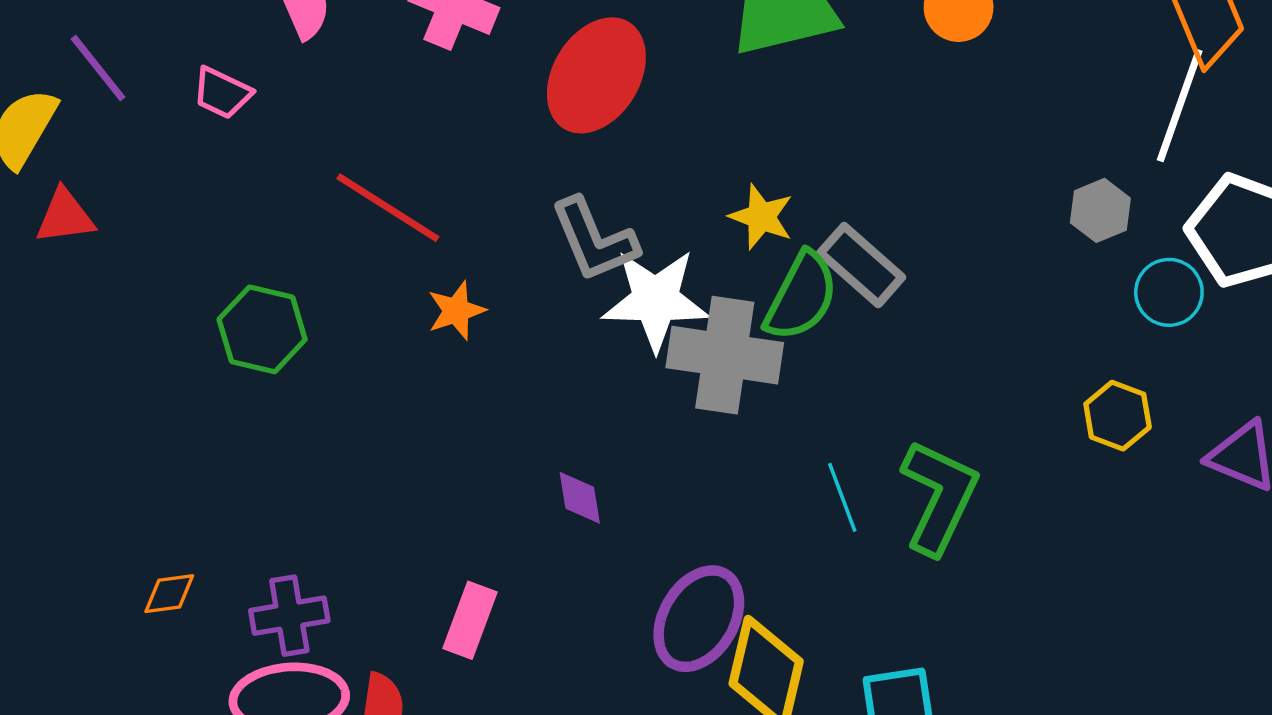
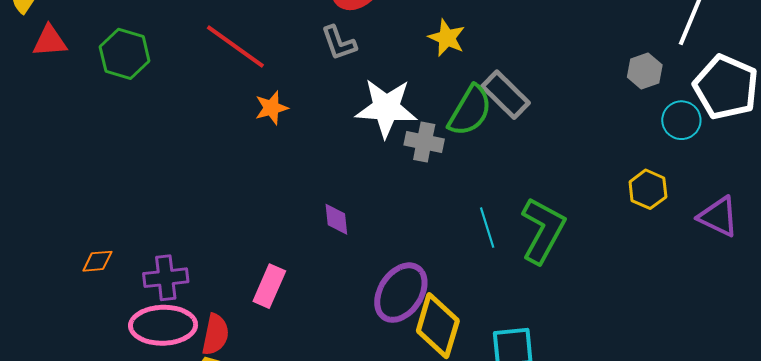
yellow star: (761, 217) -> (447, 38), moved
gray L-shape: (594, 240) -> (339, 43), moved, size x0.7
green hexagon: (262, 329) -> (125, 54), moved
gray cross: (725, 355) -> (424, 142), size x0.6

